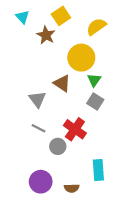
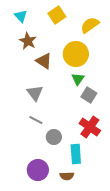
brown star: (46, 35) -> (28, 41), moved
green triangle: (94, 80) -> (78, 79), moved
brown triangle: (62, 83) -> (44, 61), moved
red cross: (75, 129) -> (90, 127), moved
cyan rectangle: (98, 170) -> (76, 154), moved

